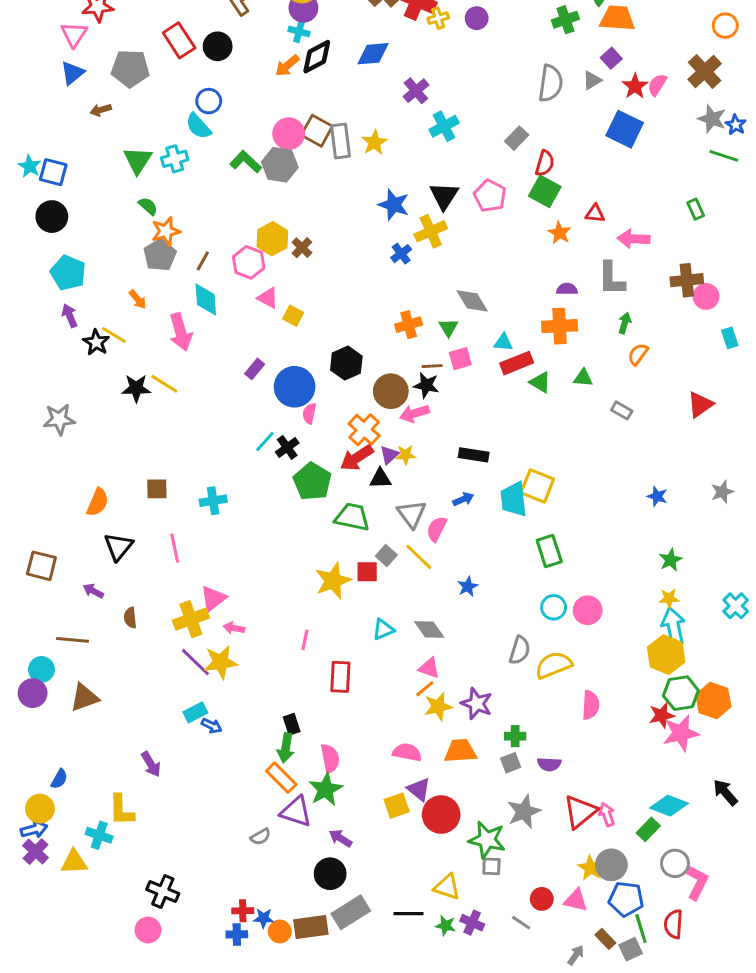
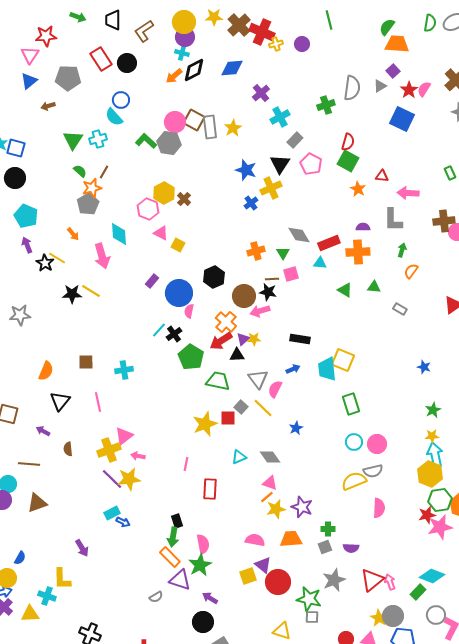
green cross: (565, 20) -> (326, 105), moved
gray rectangle: (517, 138) -> (295, 140), moved
brown line: (203, 261) -> (104, 172), moved
red rectangle: (517, 363) -> (329, 243), moved
gray semicircle: (520, 650) -> (373, 471), moved, turned 60

